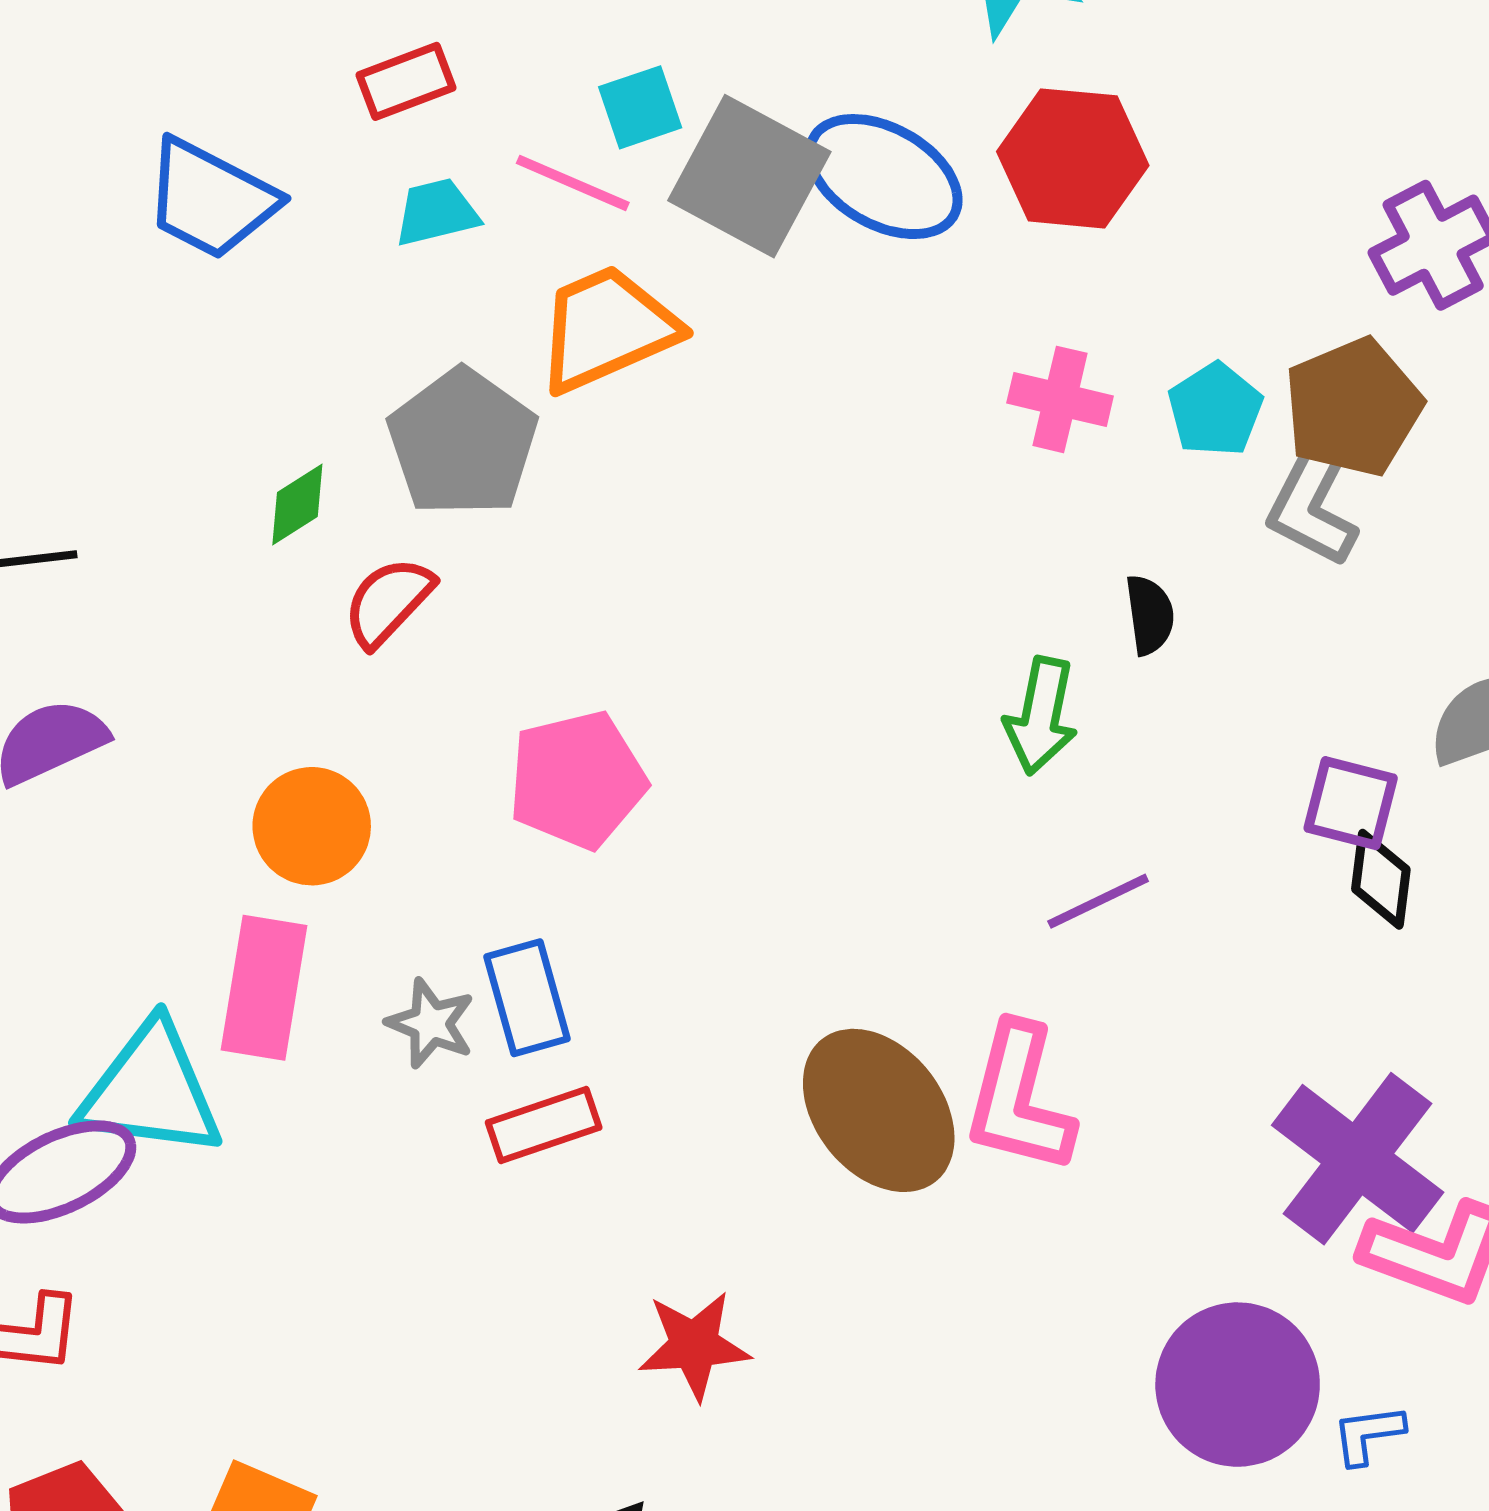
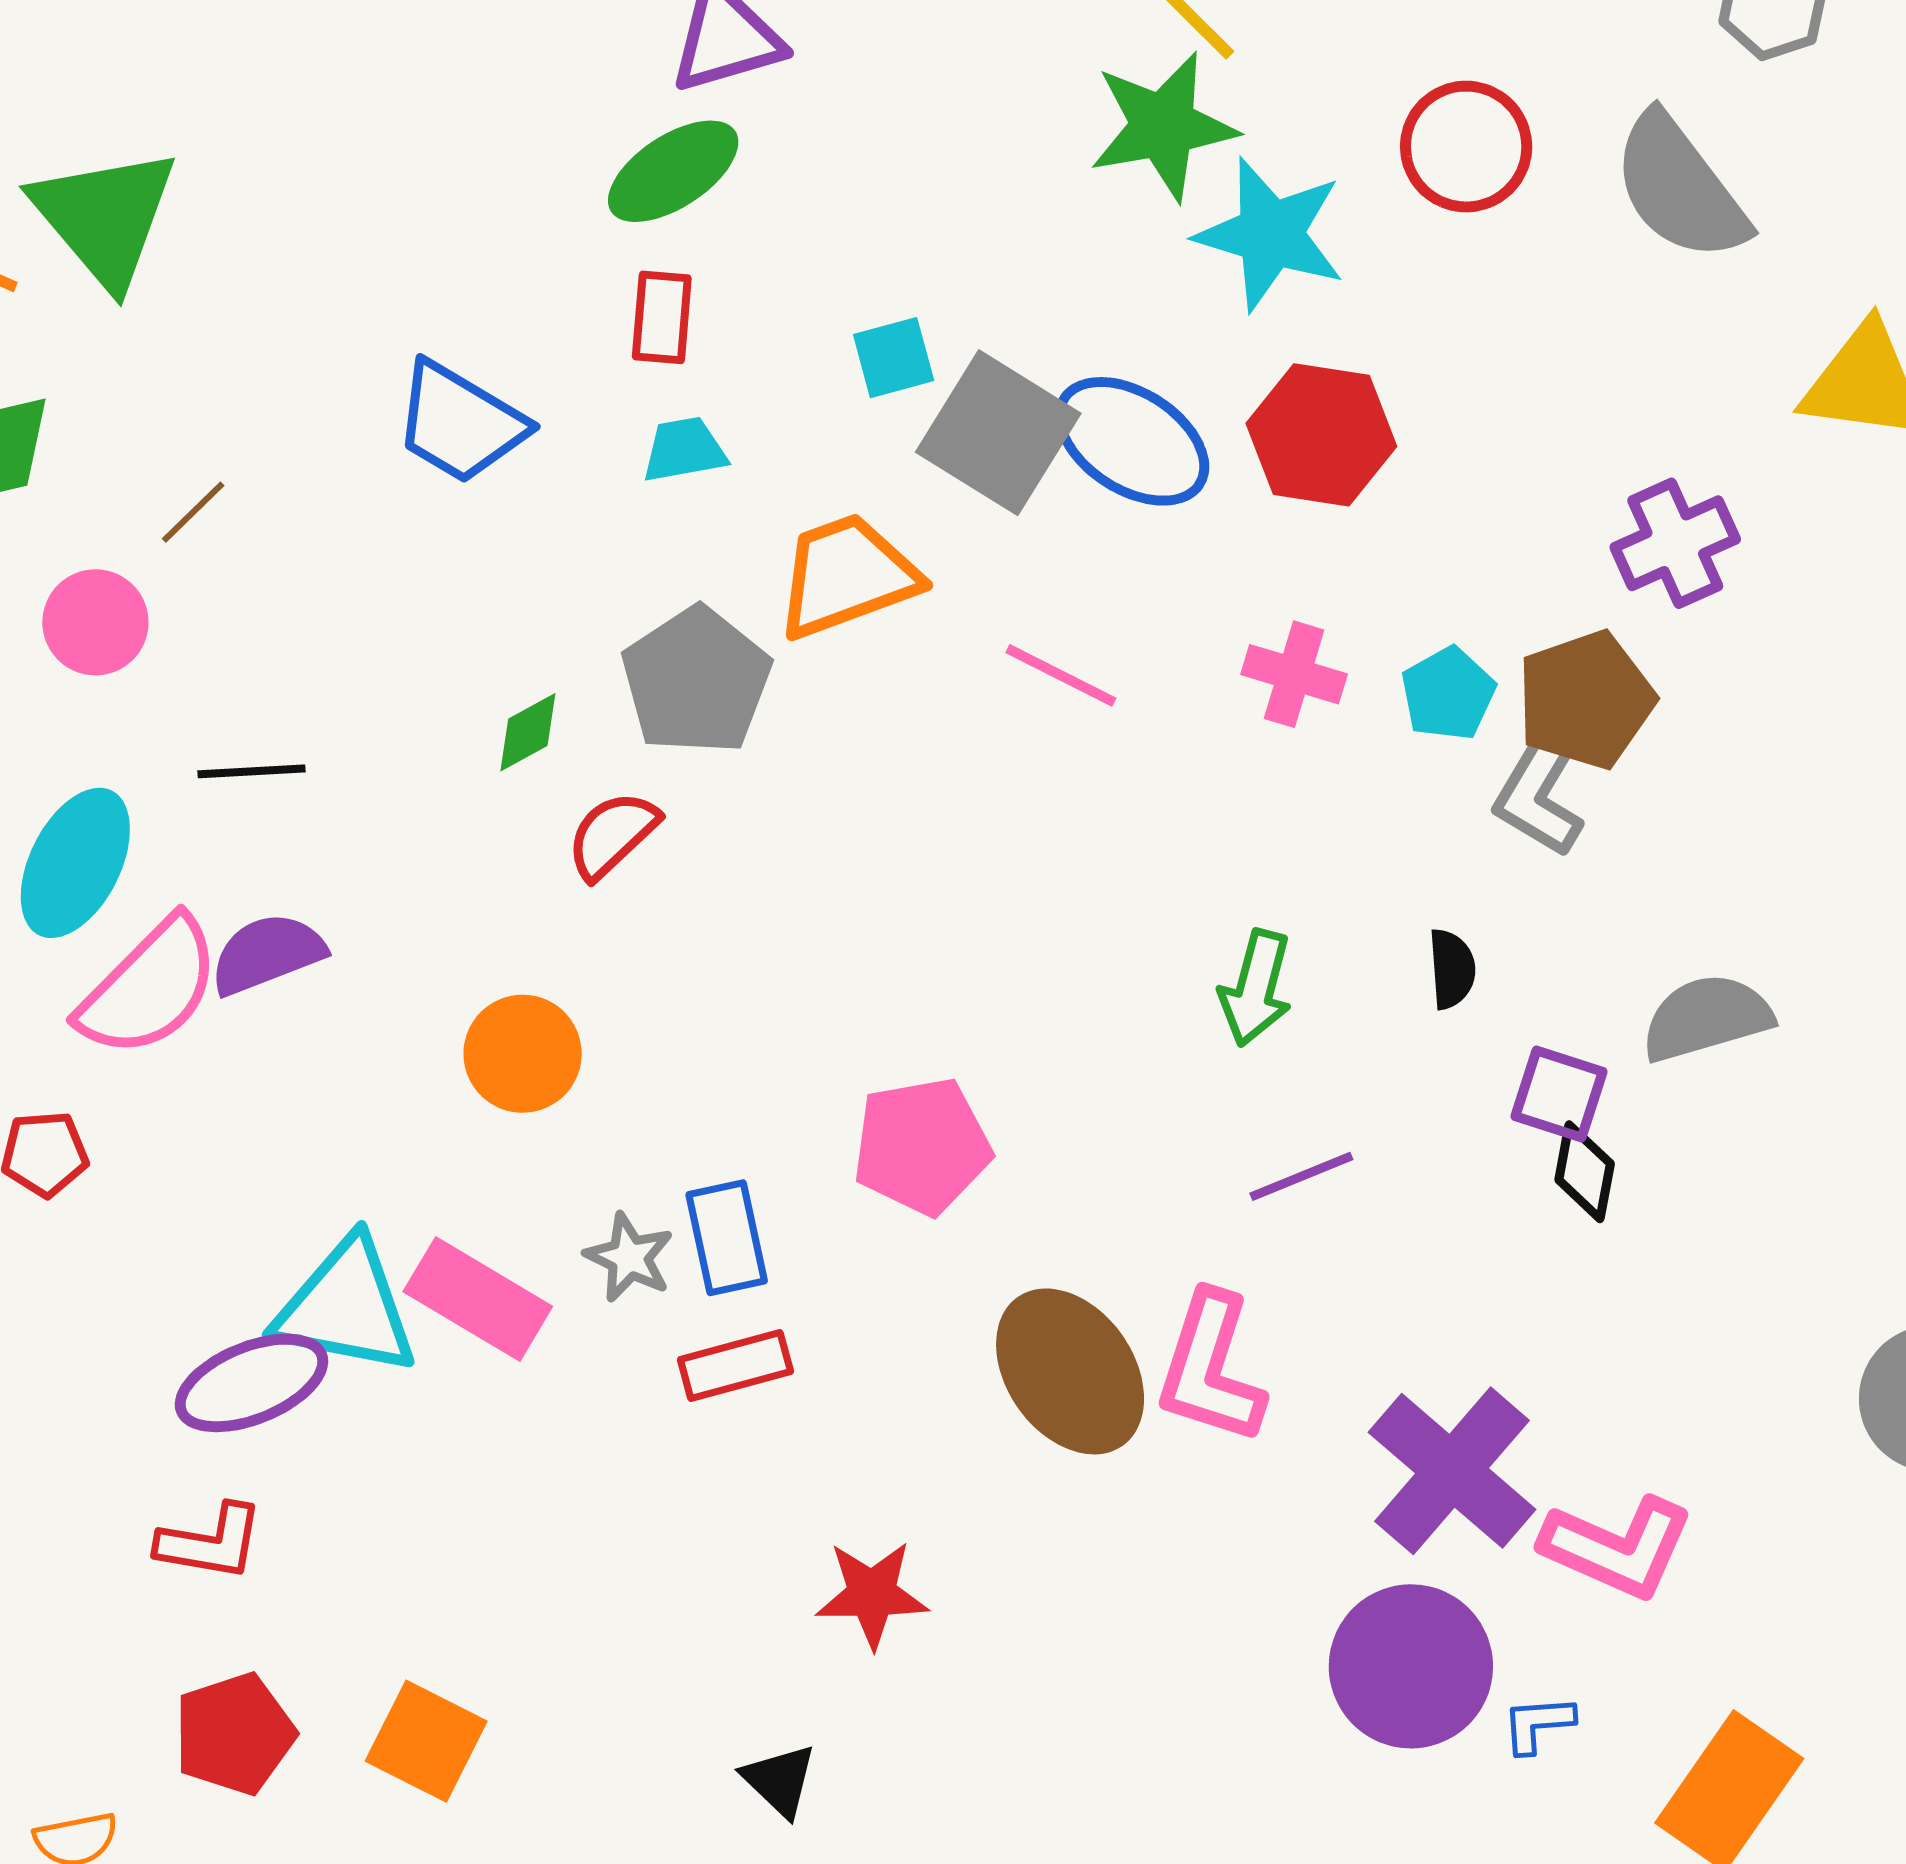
red rectangle: (406, 81) -> (662, 317), turned -68
pink line: (573, 183) -> (1061, 675), moved
black semicircle: (1150, 615) -> (1452, 969), moved
pink pentagon: (577, 780) -> (922, 1146), moved
pink rectangle: (264, 988) -> (478, 1299), moved, turned -72
purple cross: (1358, 1159) -> (1452, 1471), moved

